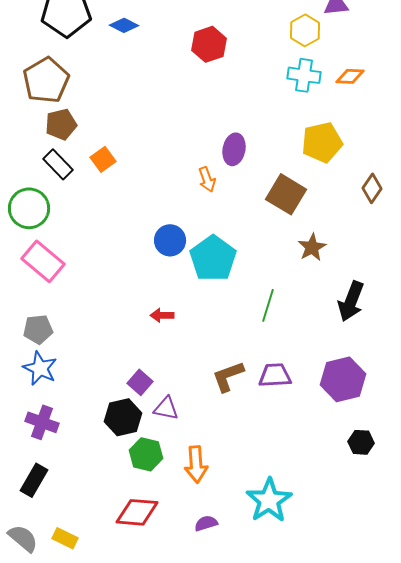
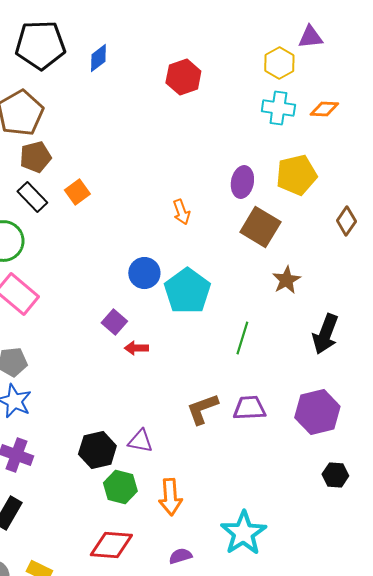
blue diamond: (124, 25) -> (98, 58), turned -64
purple ellipse: (234, 149) -> (242, 182), moved
purple square: (140, 382) -> (114, 322), moved

